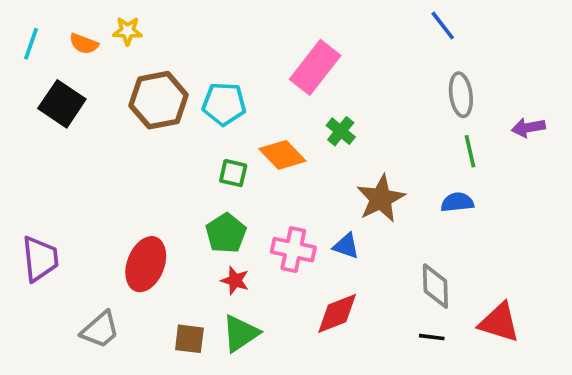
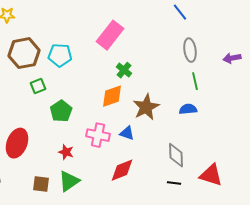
purple arrow: (528, 128) -> (232, 58), moved
orange diamond: (282, 155) -> (112, 96), moved, turned -65
green square: (233, 173) -> (38, 86), moved, turned -35
green pentagon: (226, 233) -> (61, 111), moved

